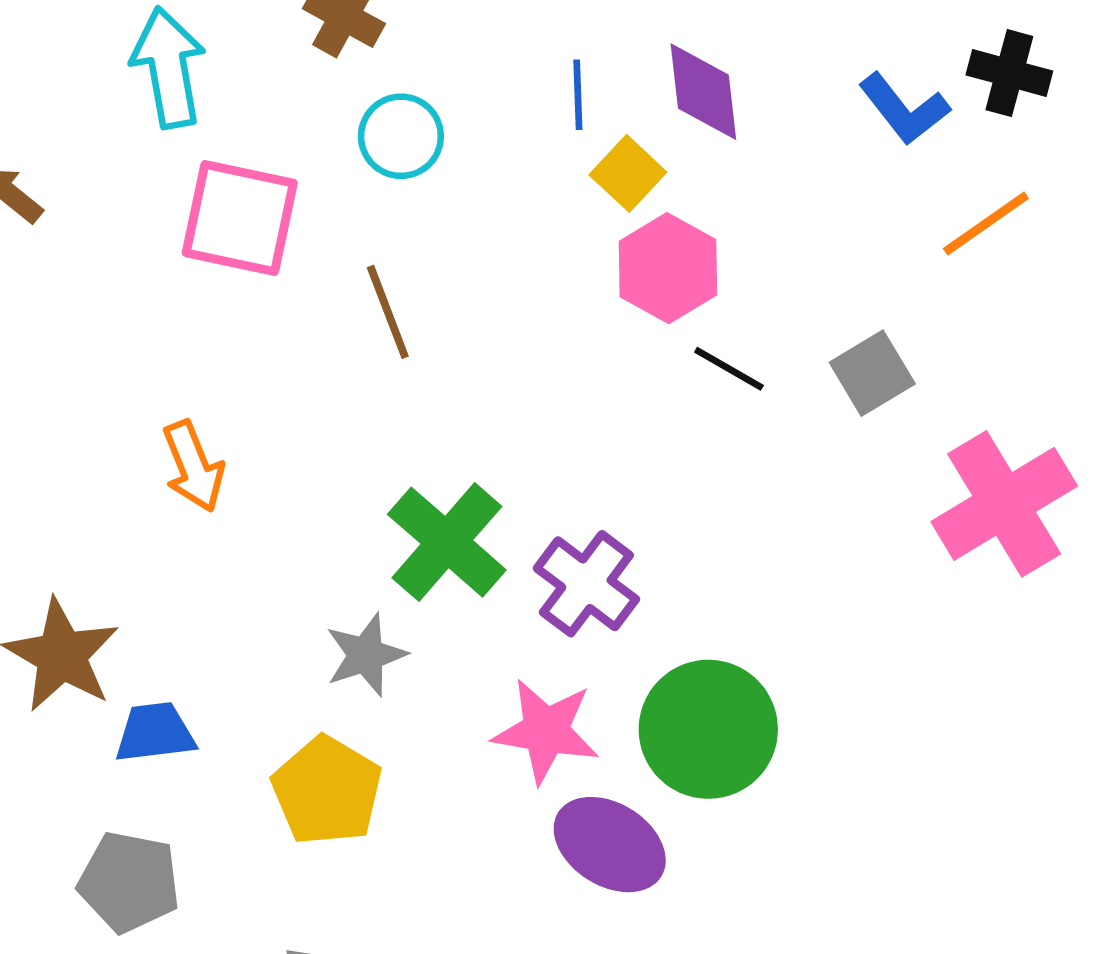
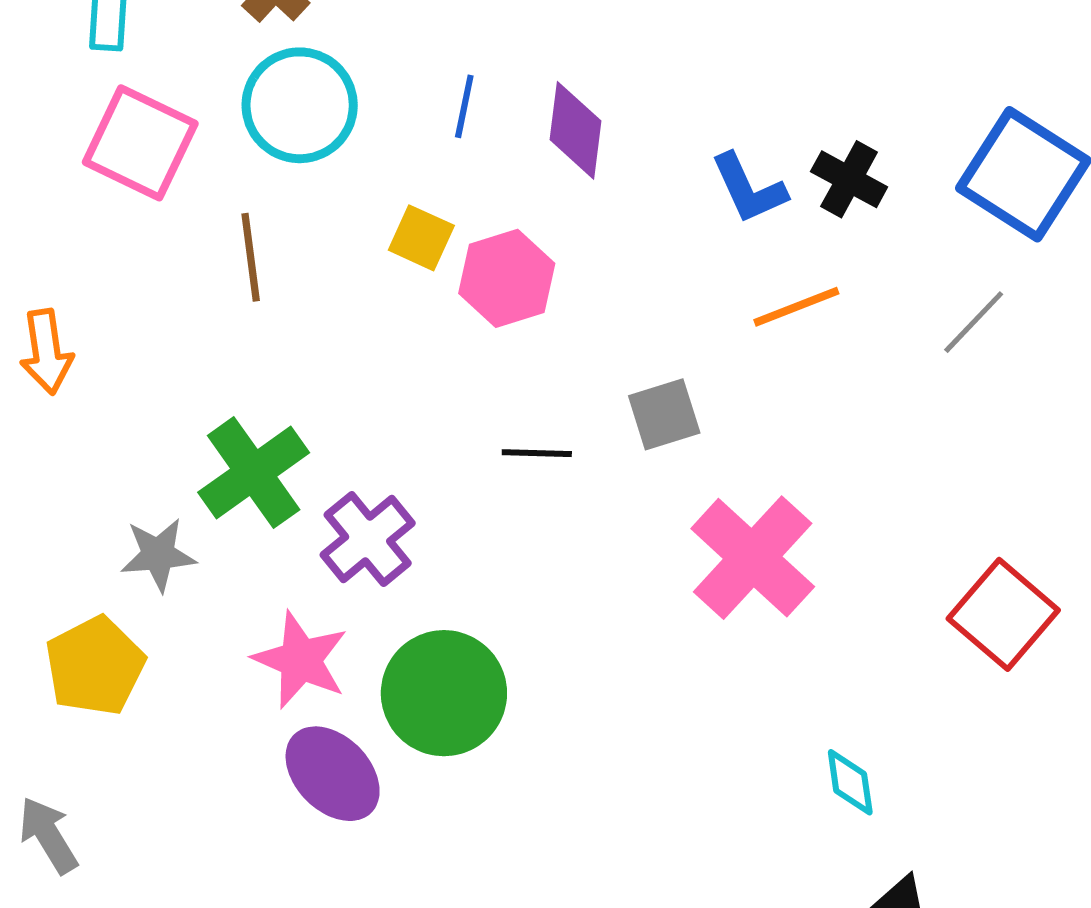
cyan circle: (401, 136) -> (300, 105), size x1.5
yellow square: (628, 173) -> (421, 238), moved, turned -32
black line: (729, 369) -> (537, 453), moved, turned -42
pink cross: (1004, 504) -> (753, 558), turned -30

